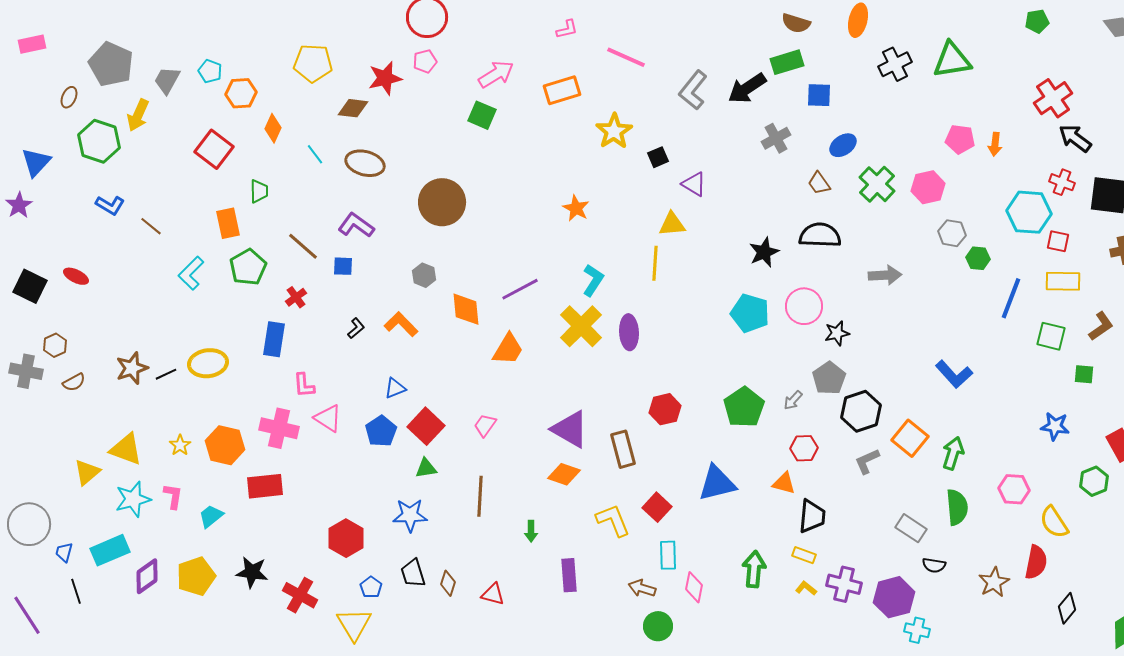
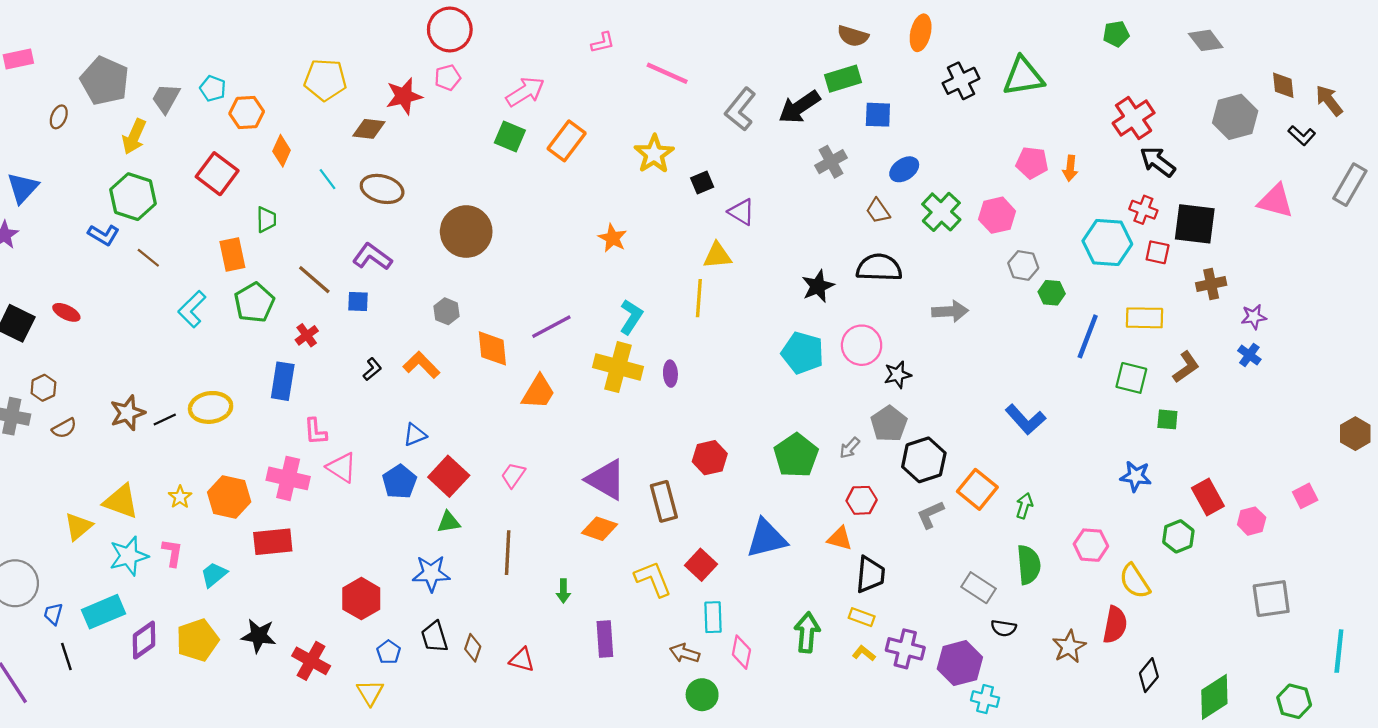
orange rectangle: (562, 90) -> (567, 141), moved, turned -36
green hexagon: (99, 141) -> (133, 197), moved
red square: (1058, 241) -> (1158, 252), moved
yellow cross: (581, 326) -> (618, 367), turned -30
purple ellipse: (629, 332) -> (670, 374), size x0.7
green arrow: (953, 453) -> (1024, 506), size x0.7
yellow triangle: (354, 624) -> (370, 693), size x0.7

